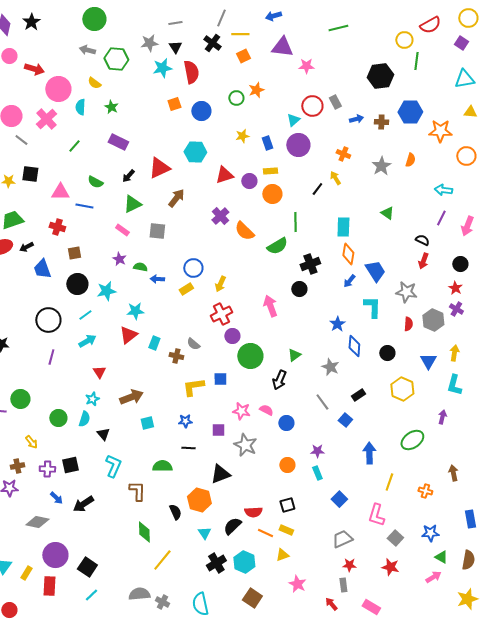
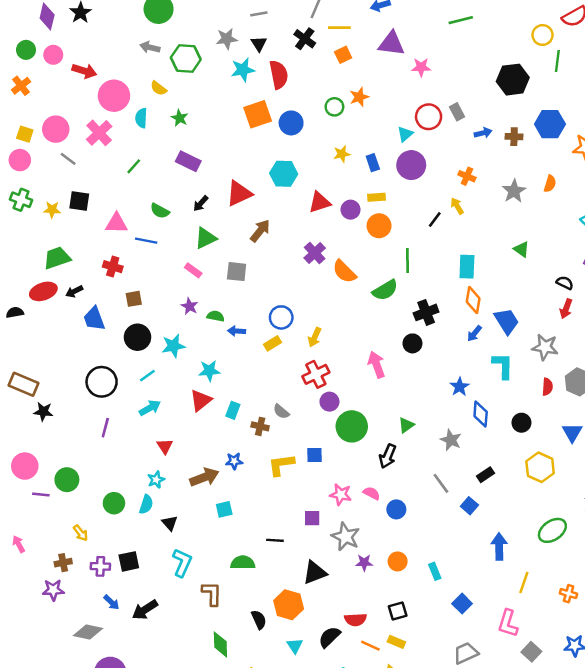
orange square: (174, 104) -> (258, 114), size x1.6
blue star: (185, 421) -> (234, 461), moved
purple star: (317, 451) -> (364, 563), moved

